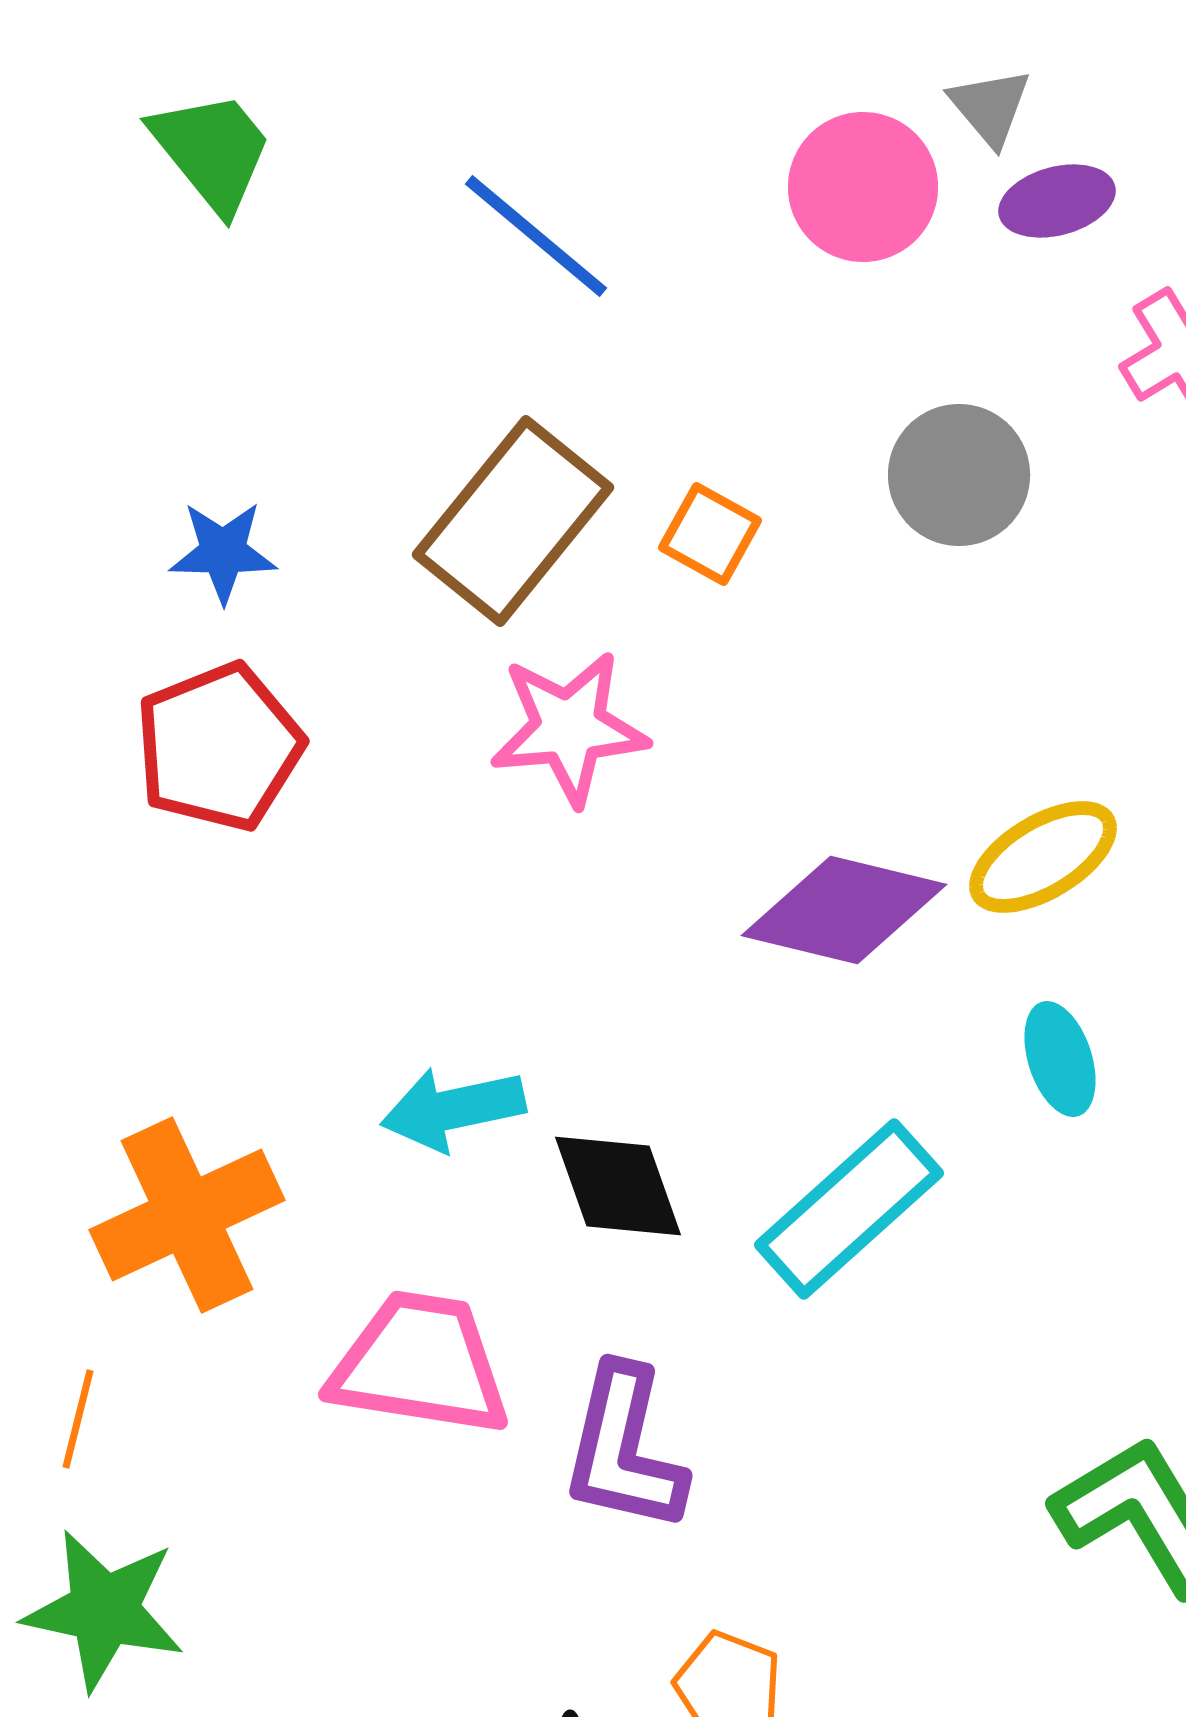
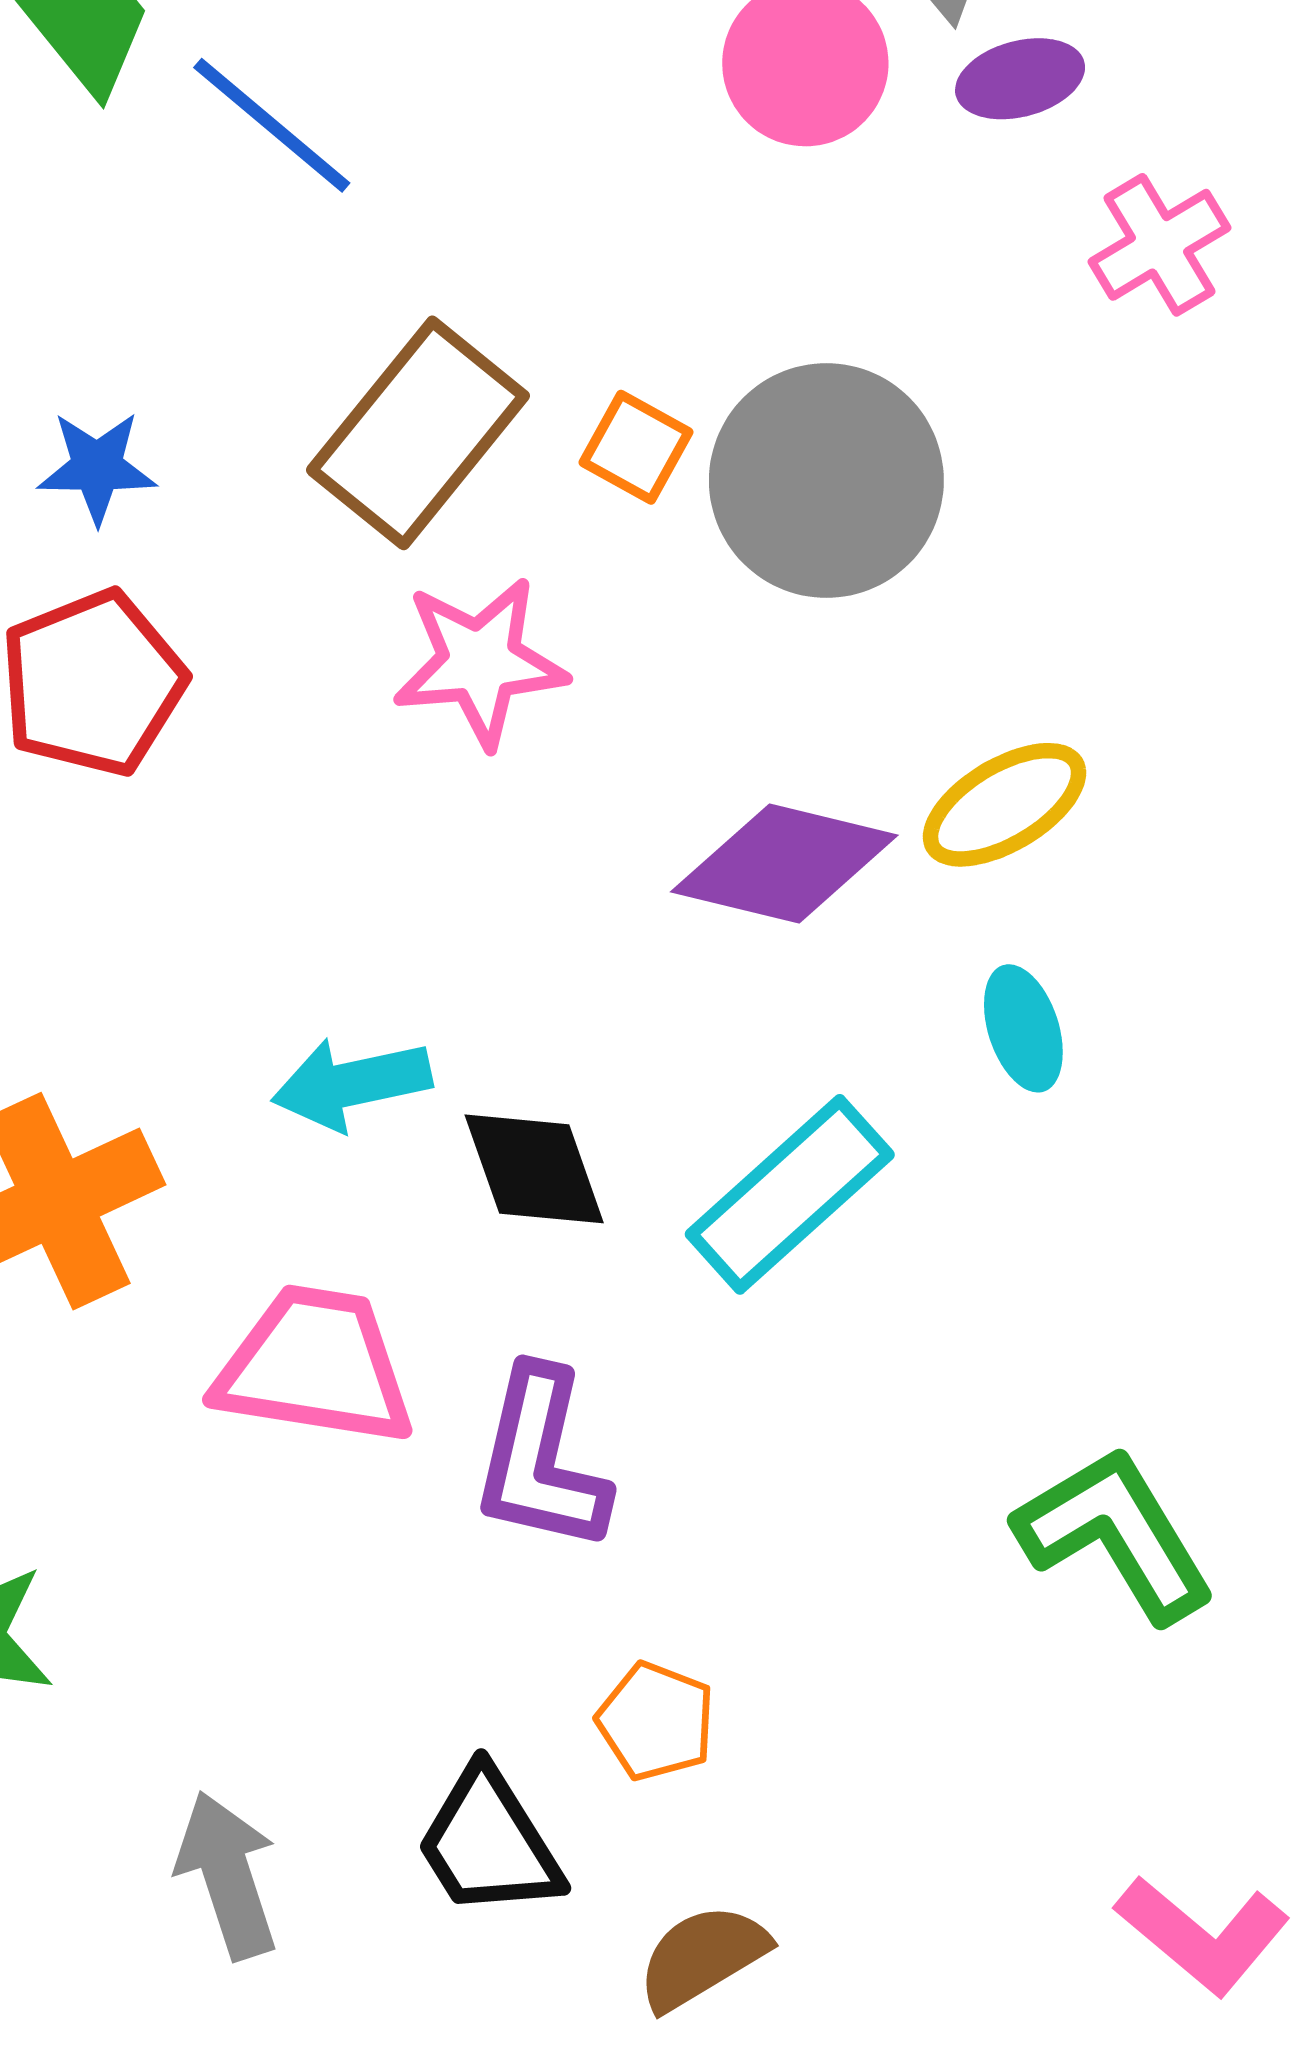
blue line: (536, 236) -> (272, 125), moved
gray circle: (959, 475) -> (826, 481), moved, size x1.5

